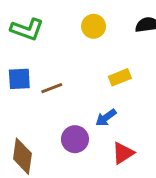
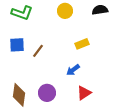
brown line: (52, 88) -> (38, 51), turned -32
purple circle: (75, 139) -> (47, 93), moved

